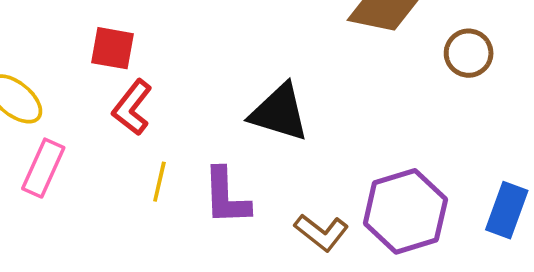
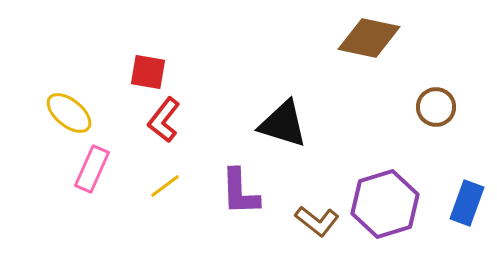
brown circle: (469, 53) -> (436, 107), moved
yellow line: (159, 182) -> (165, 186), moved, turned 40

